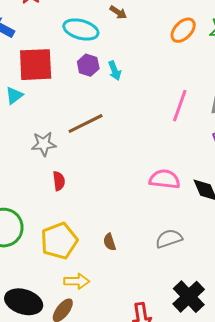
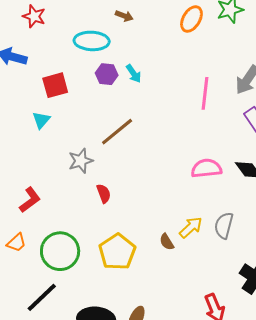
red square: (36, 65) -> (55, 85), size x0.7
gray semicircle: (169, 239) -> (224, 225), turned -44
yellow arrow: (77, 281) -> (191, 227), moved, turned -30

